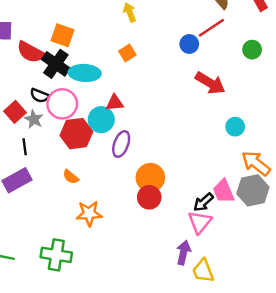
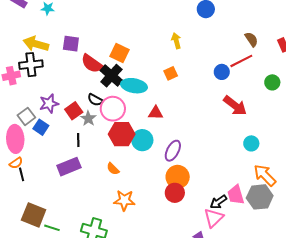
cyan circle: (101, 120) -> (142, 140), moved
purple ellipse: (121, 144) -> (173, 151), moved

